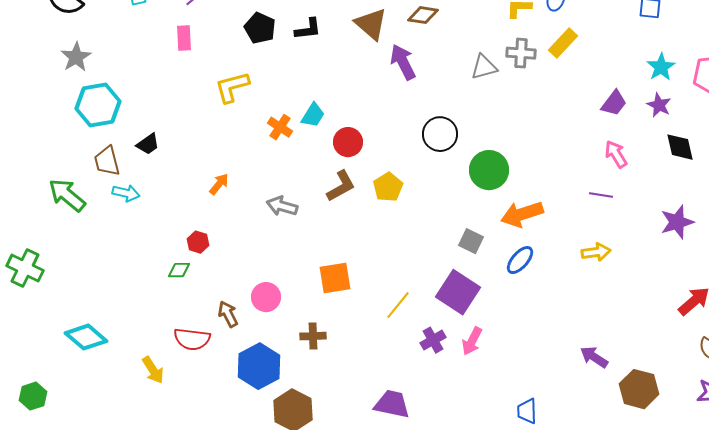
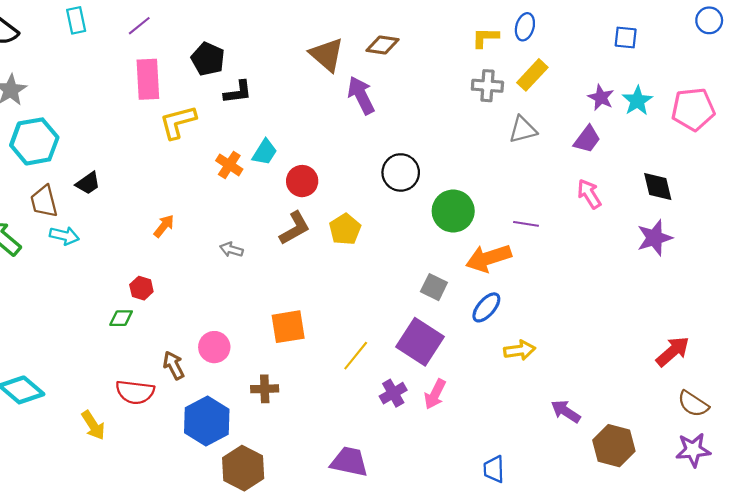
black L-shape: (308, 29) -> (238, 92), moved
pink rectangle: (184, 38) -> (148, 79), moved, size x1.5
gray triangle: (484, 67) -> (523, 130), moved
purple star: (659, 105) -> (601, 97), moved
purple line: (601, 195) -> (526, 224), moved
gray arrow: (282, 206) -> (231, 250), size x0.7
purple star: (677, 222) -> (655, 238), moved
yellow arrow: (596, 252) -> (520, 350), moved

